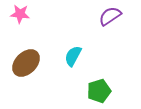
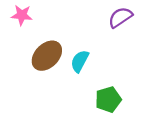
brown ellipse: (26, 63) -> (47, 56), moved

